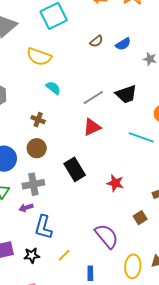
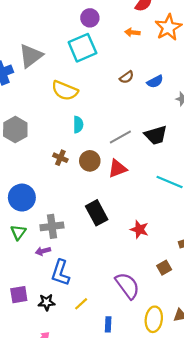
cyan semicircle: (53, 88) -> (78, 125), turned 49
brown circle: (37, 148) -> (90, 161), moved

